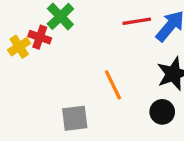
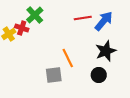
gray square: (75, 118) -> (54, 75), moved

